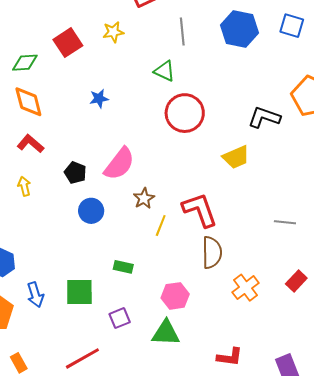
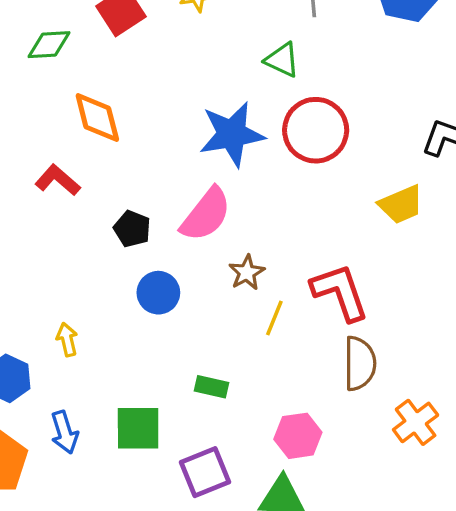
blue star: (99, 99) -> (232, 134), moved, size x2.0
orange diamond: (28, 102) -> (97, 118), moved
yellow arrow: (24, 186) -> (67, 340), moved
purple square: (120, 318) -> (205, 472), size x1.4

